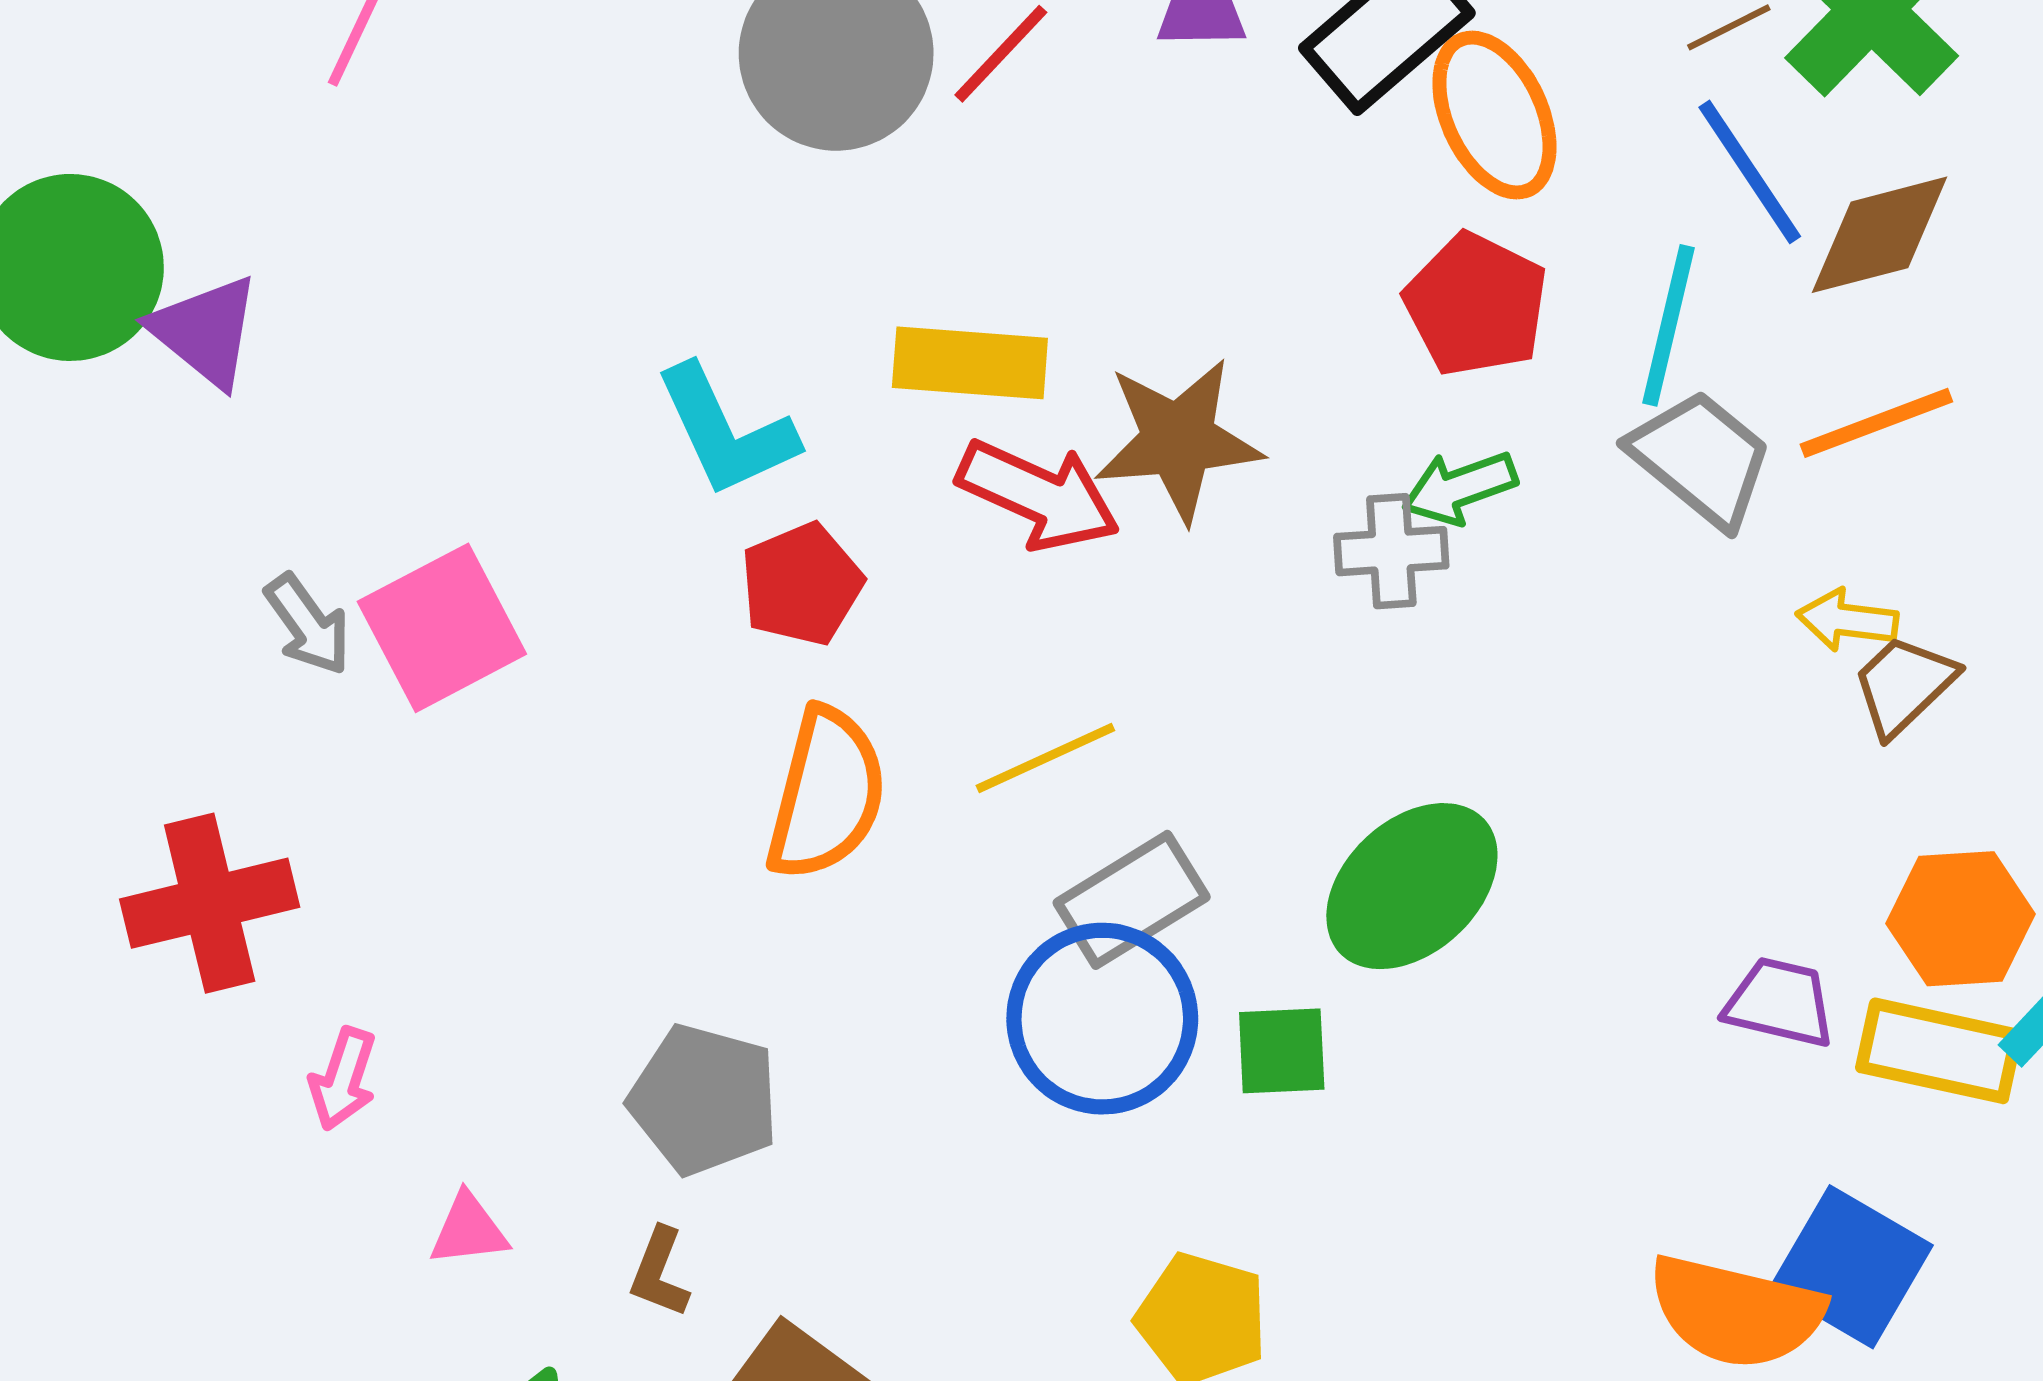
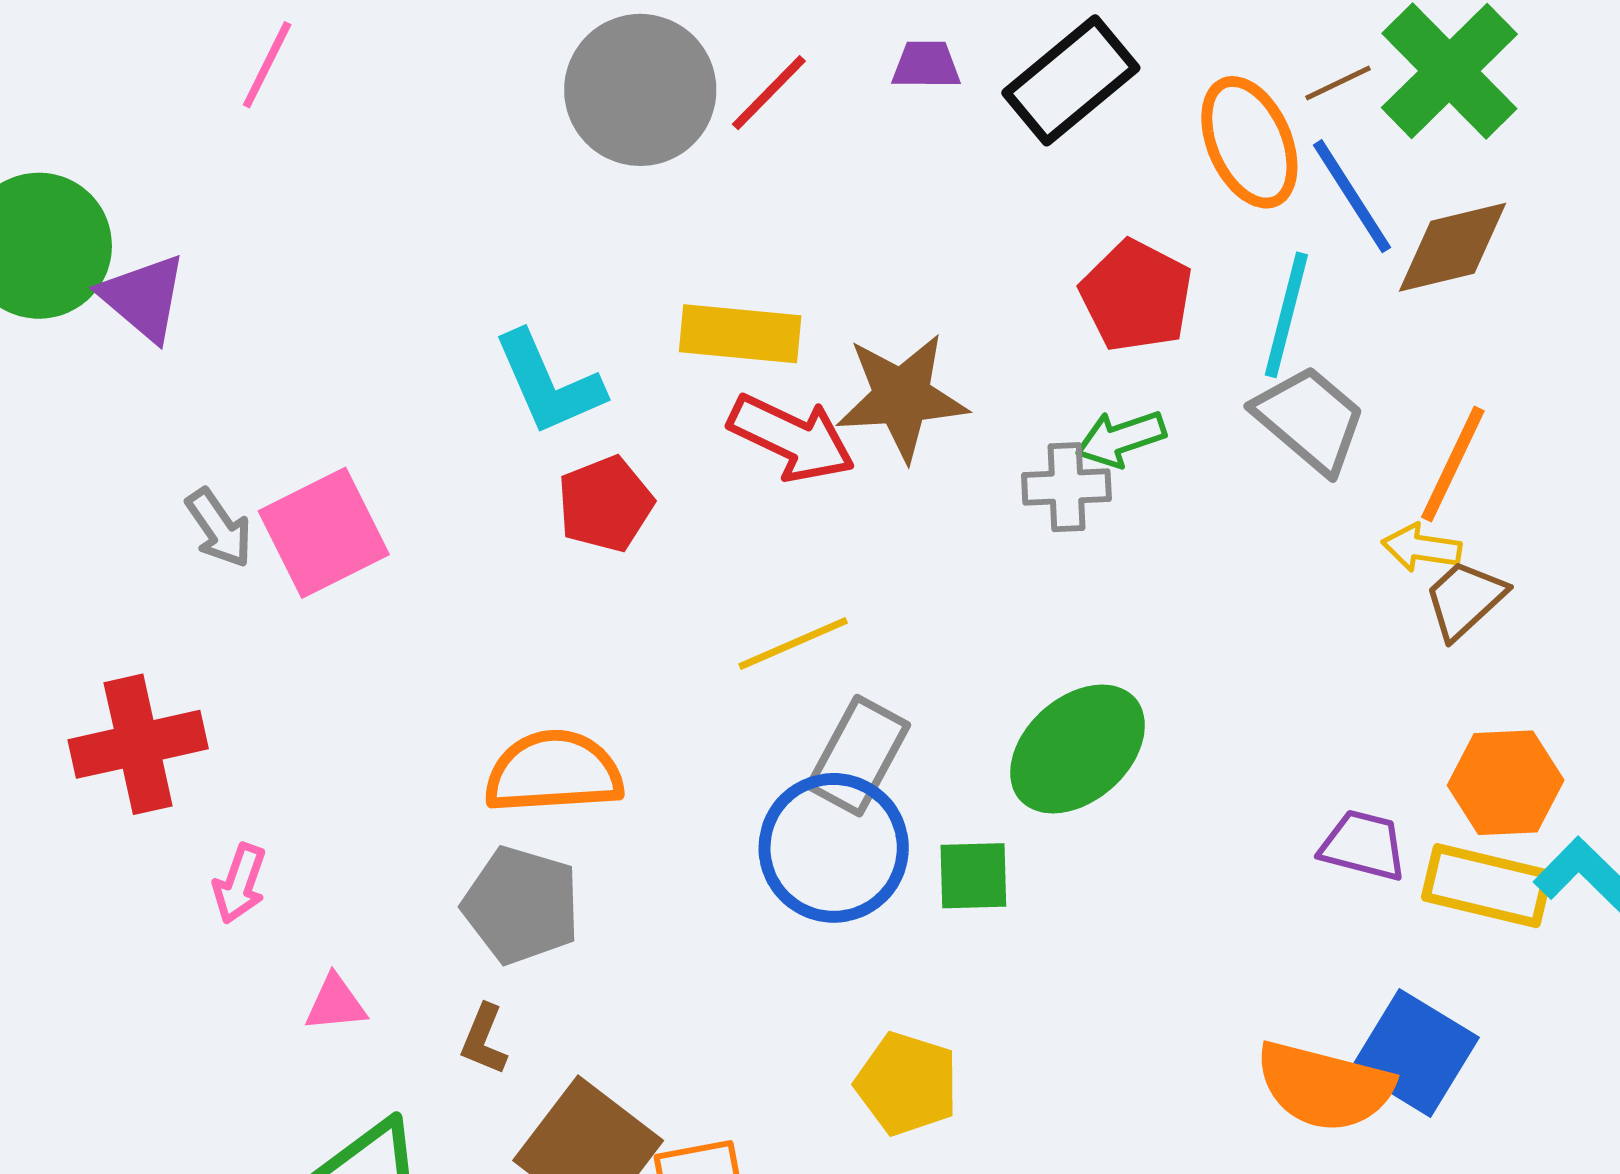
orange ellipse: (1494, 115) -> (1249, 142), moved
orange line: (1876, 423) -> (1453, 464), moved, turned -45
orange semicircle: (826, 794) -> (554, 772), moved, turned -109
gray rectangle: (1132, 900) -> (858, 756), turned -31

